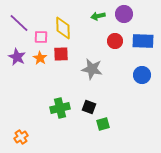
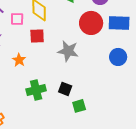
red circle: (115, 41) -> (91, 23), size x1.5
orange star: (40, 58) -> (19, 60), moved

